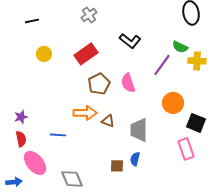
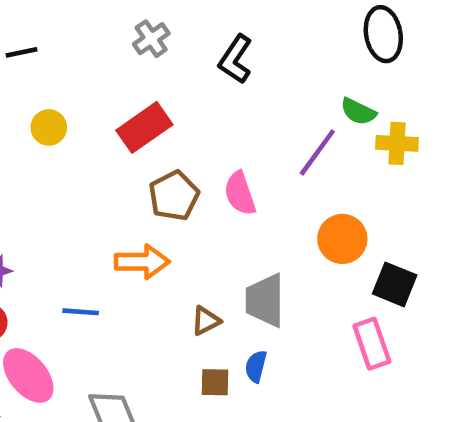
black L-shape: (130, 41) -> (235, 59), moved, turned 85
brown triangle: (108, 121) -> (206, 321), moved, turned -48

